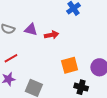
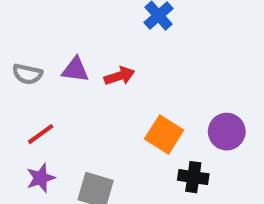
orange square: (70, 65) -> (164, 135), turned -36

